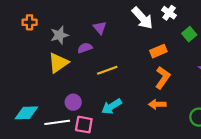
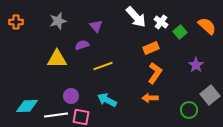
white cross: (169, 13) -> (161, 22), moved
orange cross: (30, 22) -> (16, 22), moved
gray star: (59, 35) -> (58, 21), moved
yellow triangle: (58, 63) -> (57, 59), turned 35
cyan arrow: (112, 106) -> (107, 100), turned 60

